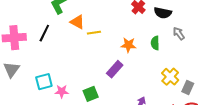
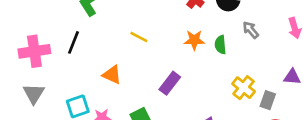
orange triangle: (77, 22) -> (112, 75), moved
yellow line: (94, 33) -> (139, 37), turned 40
orange star: (128, 45) -> (194, 40), moved

